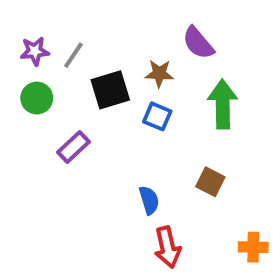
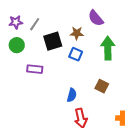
purple rectangle: (74, 147) -> (35, 69), turned 49
blue semicircle: (149, 200) -> (72, 95), turned 32

